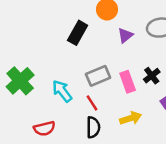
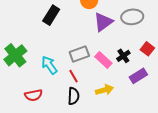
black rectangle: (78, 33) -> (51, 15), moved
purple triangle: (125, 35) -> (103, 22), size x1.5
pink rectangle: (128, 82) -> (103, 60), turned -30

